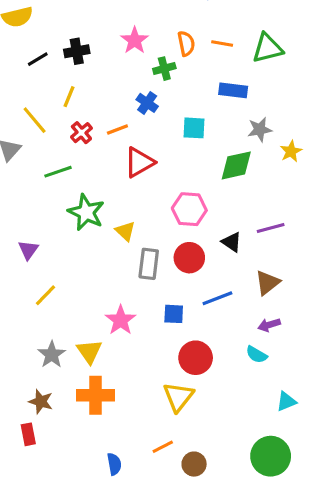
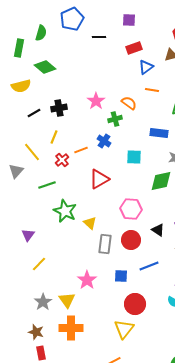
orange semicircle: (186, 44) -> (129, 103), turned -42
orange line: (222, 44) -> (152, 90), moved
orange line: (117, 129) -> (81, 150), moved
red rectangle: (28, 434) -> (41, 353), moved

